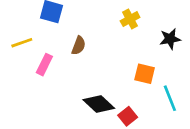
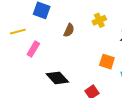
brown semicircle: (79, 46) -> (69, 30), moved
black diamond: (99, 104) -> (57, 78), moved

